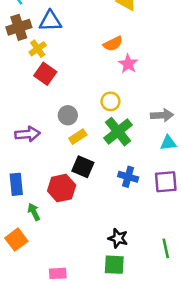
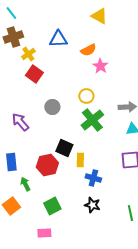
blue triangle: (50, 21) -> (58, 39), moved
purple arrow: (28, 134) -> (20, 122), turned -126
yellow rectangle: (78, 137) -> (80, 160), moved, turned -56
blue cross: (128, 177) -> (93, 178), moved
green square: (114, 265) -> (52, 206), moved, turned -30

